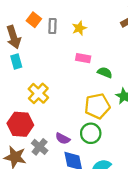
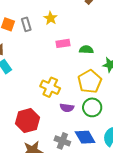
yellow cross: (38, 93) -> (50, 87), moved
purple semicircle: (63, 139) -> (67, 108), moved
gray cross: (40, 147) -> (62, 141), moved

